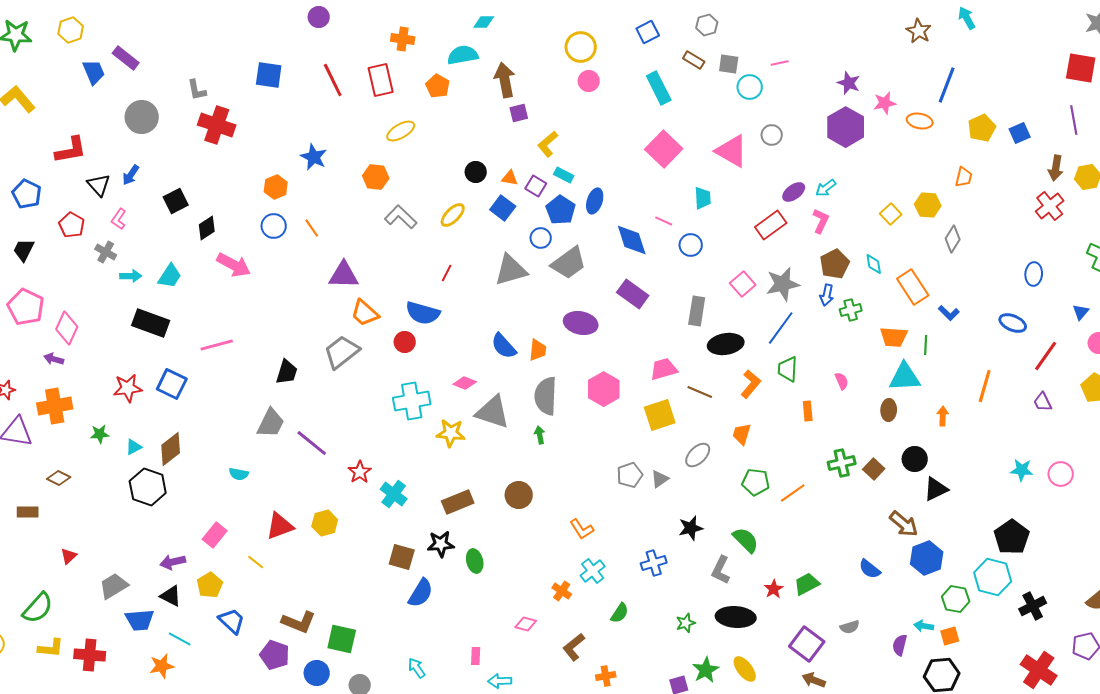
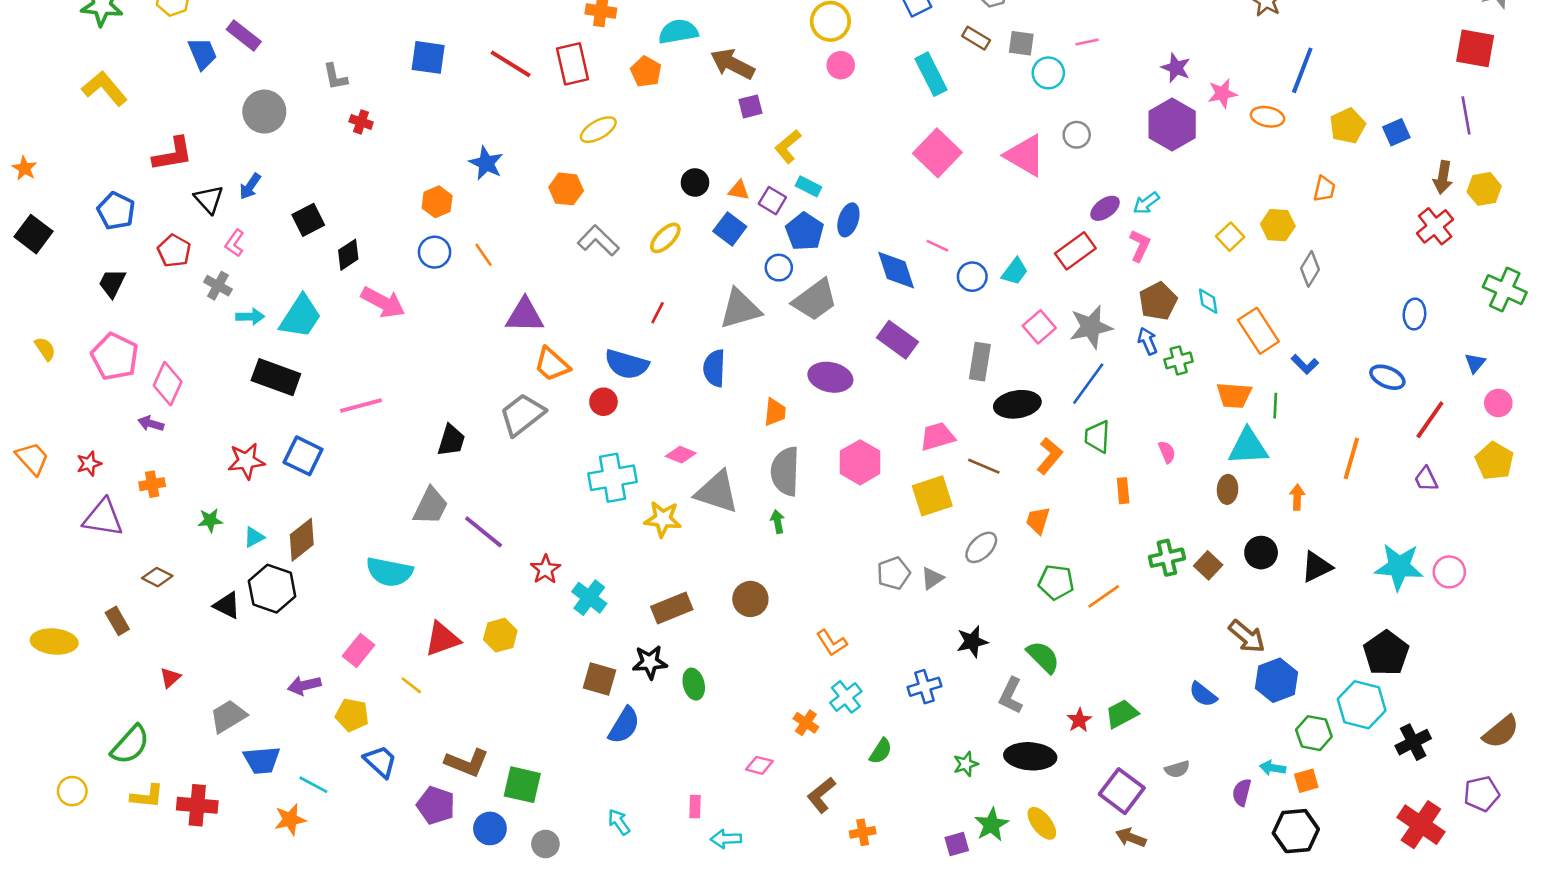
red line: (333, 80) -> (511, 64), turned -32
brown arrow: (505, 80) -> (732, 64), turned -52
red cross: (217, 125) -> (361, 122), size x0.5
cyan trapezoid: (703, 198) -> (1015, 271), moved, turned 40
cyan trapezoid: (170, 276) -> (300, 317), size x1.4
blue arrow: (827, 295) -> (1148, 341), turned 145
blue semicircle: (504, 346) -> (714, 368), moved, turned 44
orange cross: (55, 406) -> (152, 484), size x0.6
cyan star: (1022, 470) -> (1399, 567), size x1.6
cyan semicircle: (239, 474) -> (389, 572), size x1.8
black triangle: (936, 489) -> (1316, 567), moved
brown rectangle: (28, 512) -> (117, 621), turned 60
yellow pentagon: (210, 585) -> (352, 715), turned -30
black triangle: (171, 596) -> (227, 605), moved

